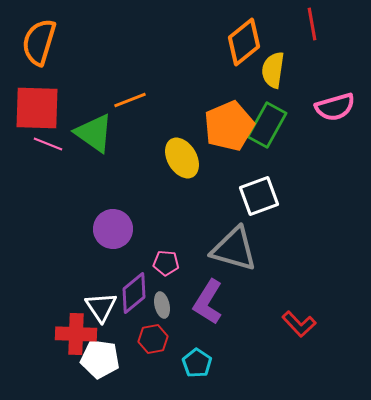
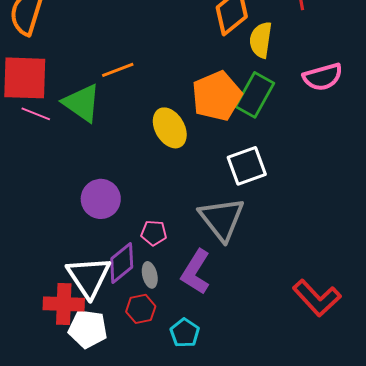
gray triangle: (234, 249) -> (222, 219), turned 36
white triangle: (101, 307) -> (89, 277), size x1.4
red L-shape: (299, 324) -> (317, 298), moved, size x1.4

